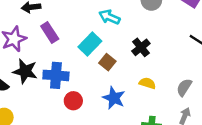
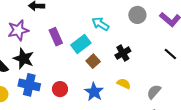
purple rectangle: (50, 33) -> (56, 37), moved
blue cross: (56, 75) -> (29, 85), moved

